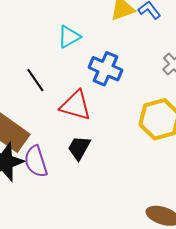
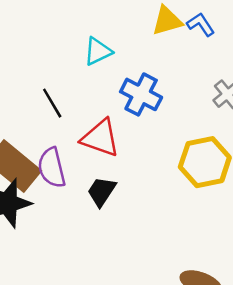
purple semicircle: (36, 161) -> (52, 168), moved

